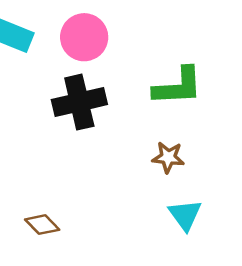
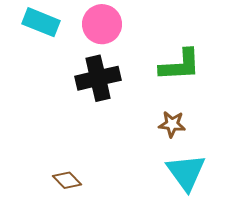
cyan triangle: (185, 215) -> (186, 172), size x1.4

